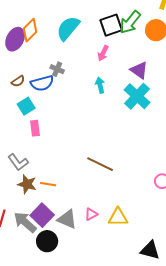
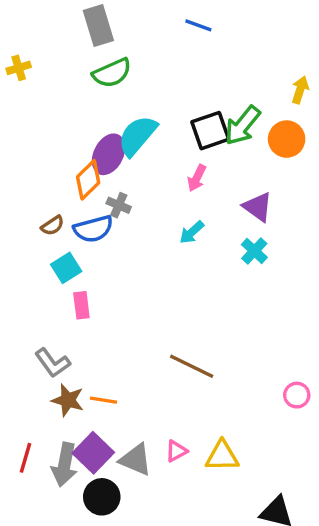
orange diamond: (30, 30) -> (88, 180), moved
purple ellipse: (15, 39) -> (109, 154), moved
cyan arrow: (100, 85) -> (192, 232), turned -119
cyan cross: (137, 96) -> (254, 251), size x0.6
gray arrow: (25, 222) -> (64, 465), turned -120

